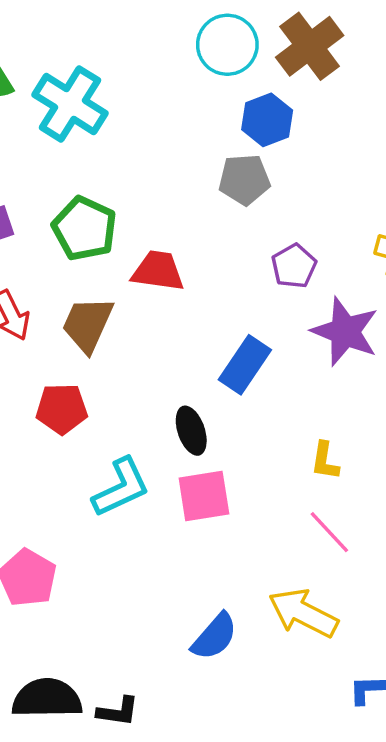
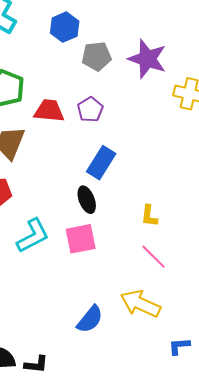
blue hexagon: (267, 120) -> (65, 27), moved
purple pentagon: (294, 266) -> (90, 110), moved
purple star: (345, 332) -> (147, 59), moved
black ellipse: (191, 431) -> (87, 200), moved

